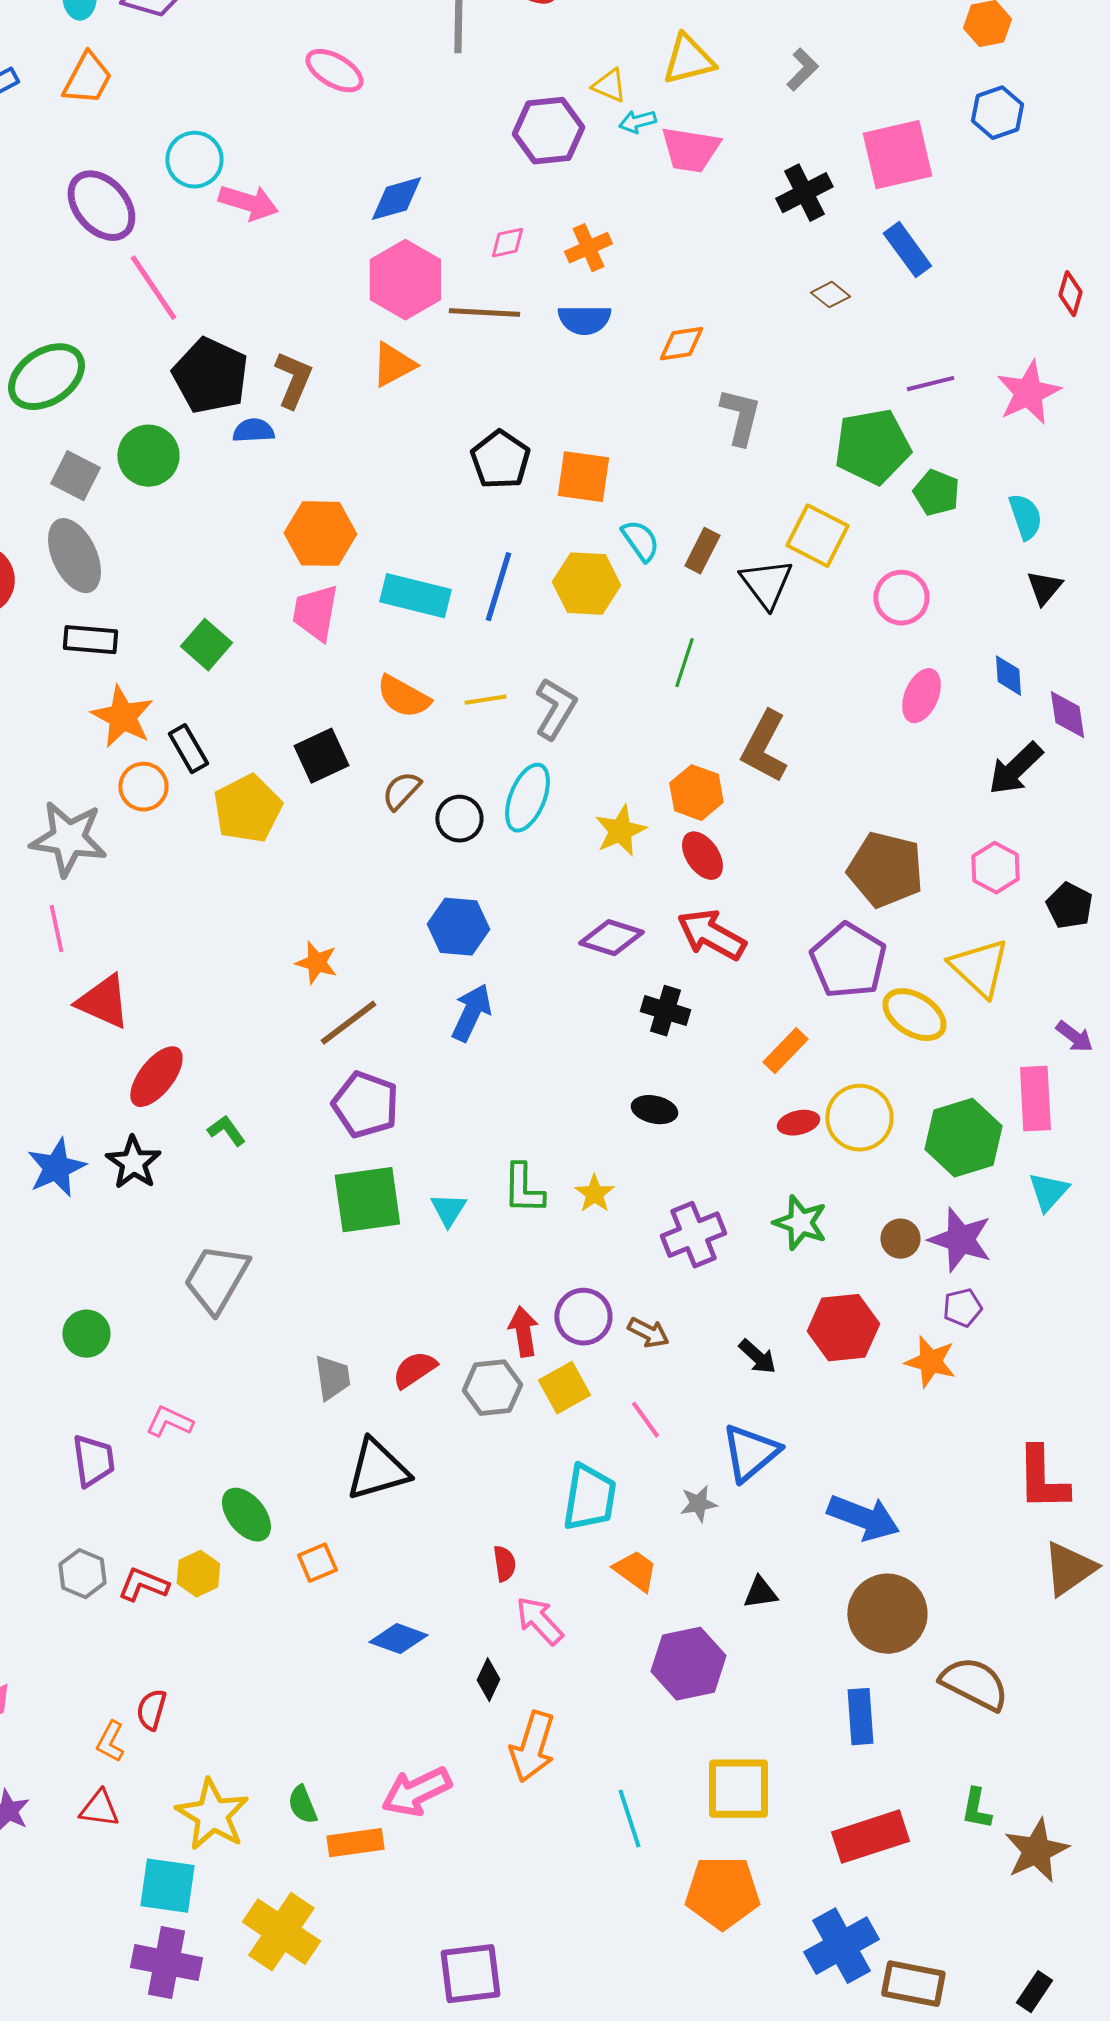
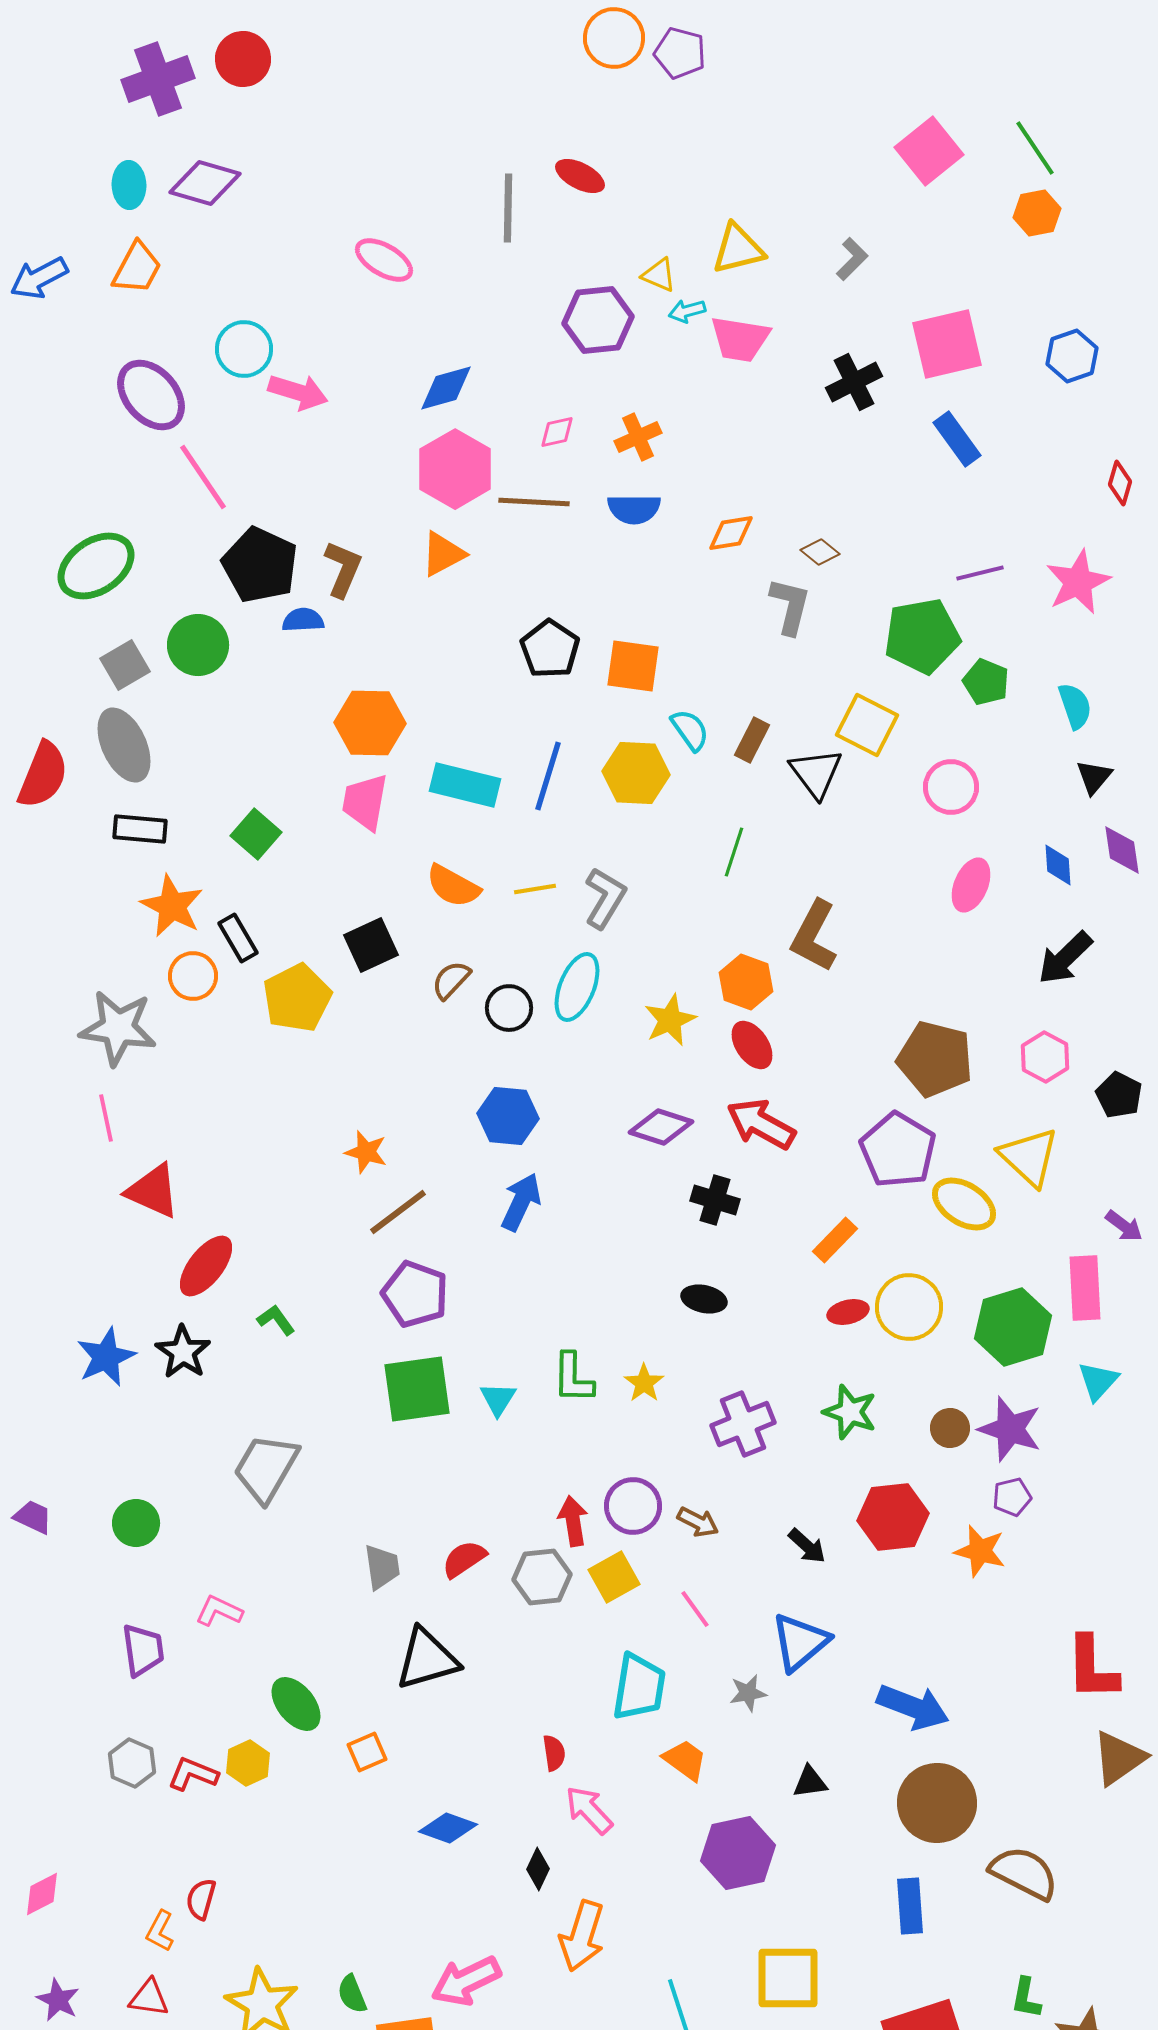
blue hexagon: (997, 113) -> (1072, 356), moved
brown diamond: (830, 295) -> (820, 552), moved
gray square: (75, 476) -> (125, 665), turned 33
purple diamond: (1067, 715) -> (1122, 850), moved

